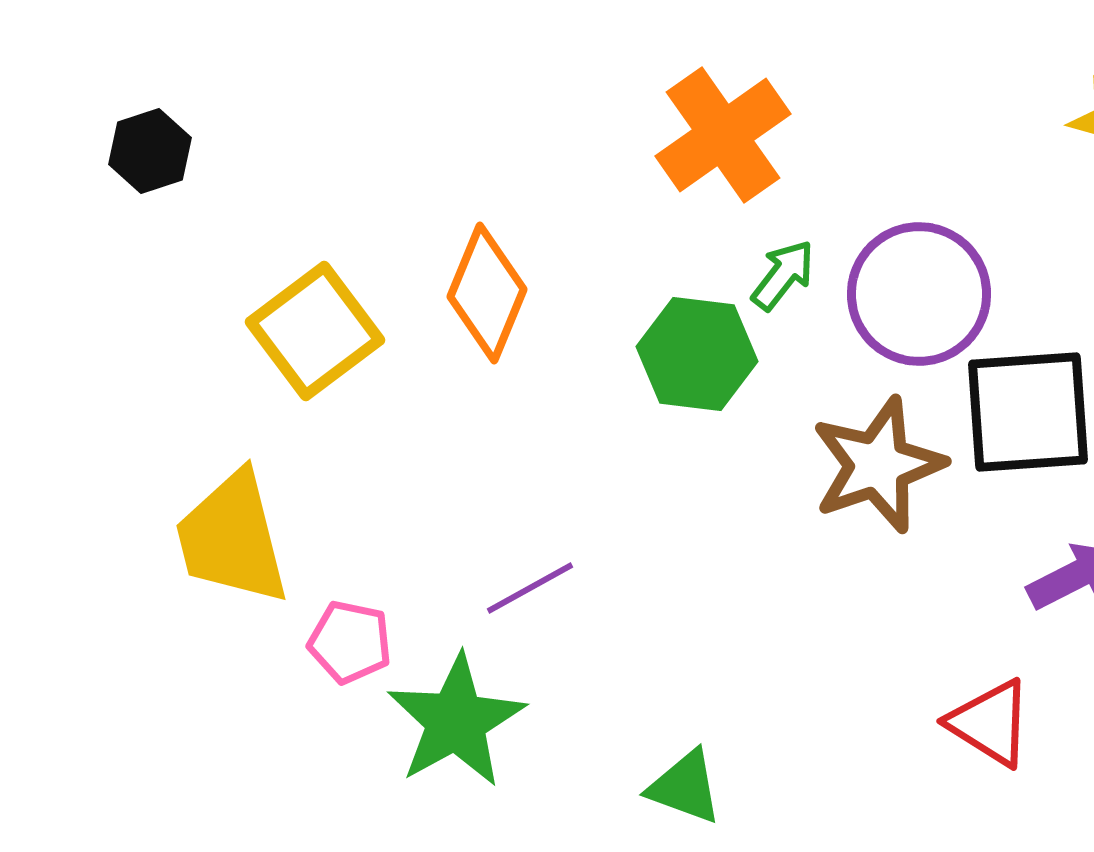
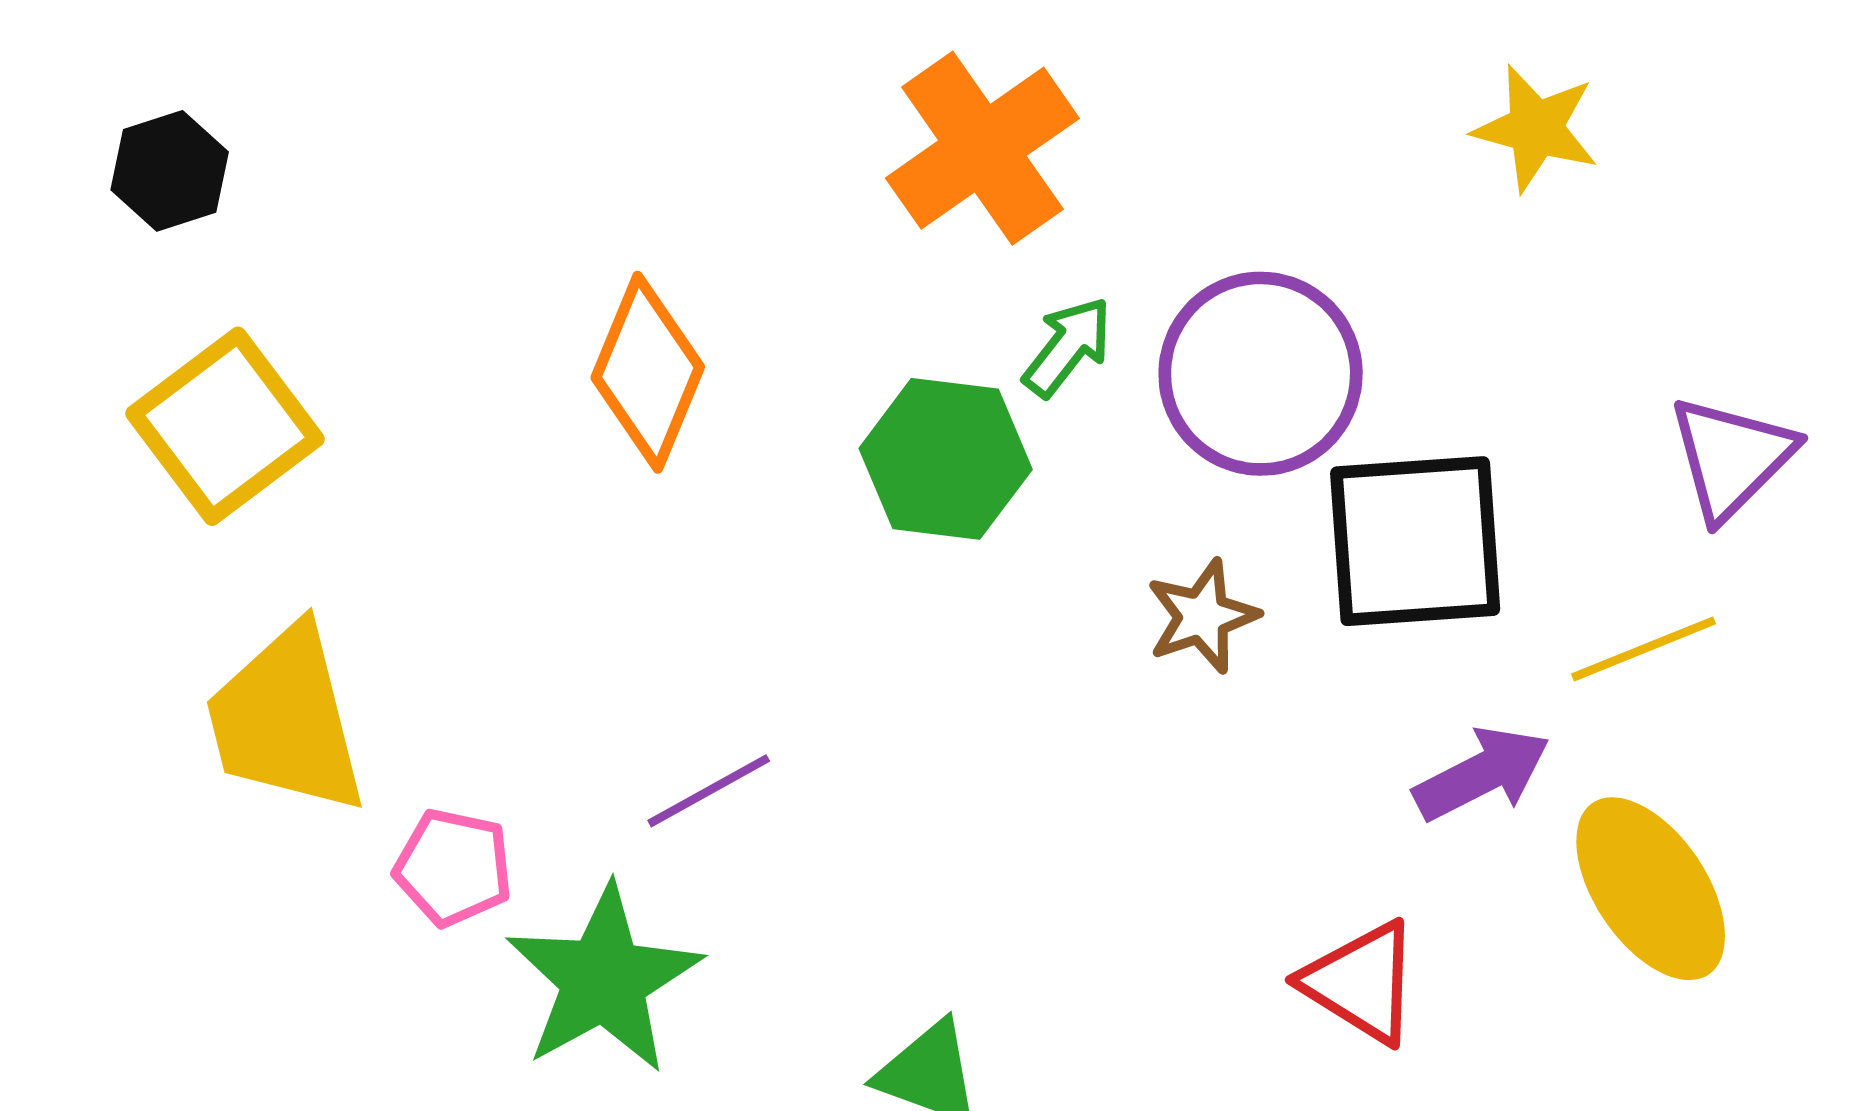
yellow square: (315, 331) -> (225, 426), moved
brown star: (878, 465) -> (1202, 616), size x0.6

